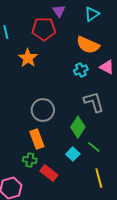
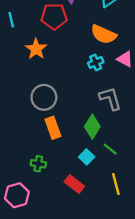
gray circle: (43, 110) -> (44, 97), moved
orange rectangle: (37, 139) -> (53, 128), moved
red rectangle: (49, 173) -> (74, 184), moved

